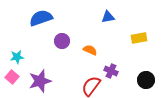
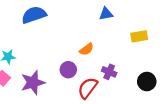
purple circle: (62, 41) -> (68, 70), moved
orange semicircle: (90, 50) -> (87, 49), turned 120

